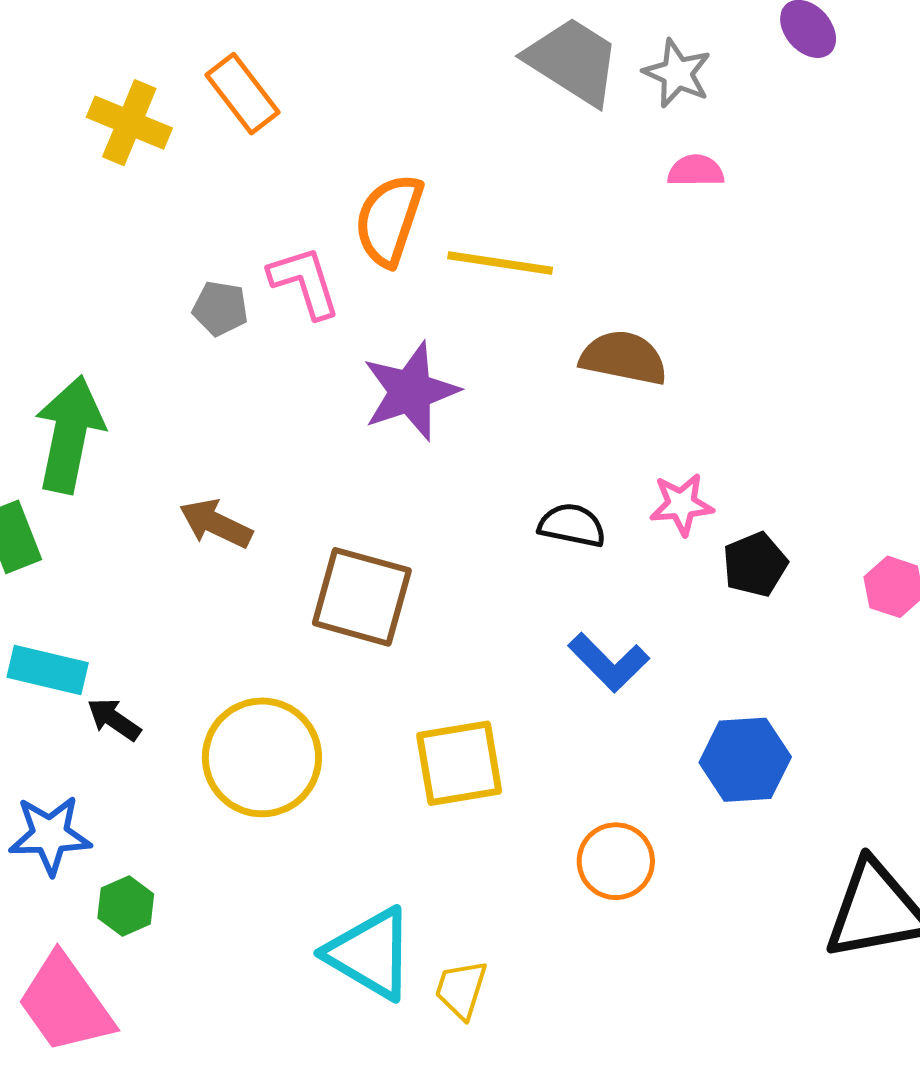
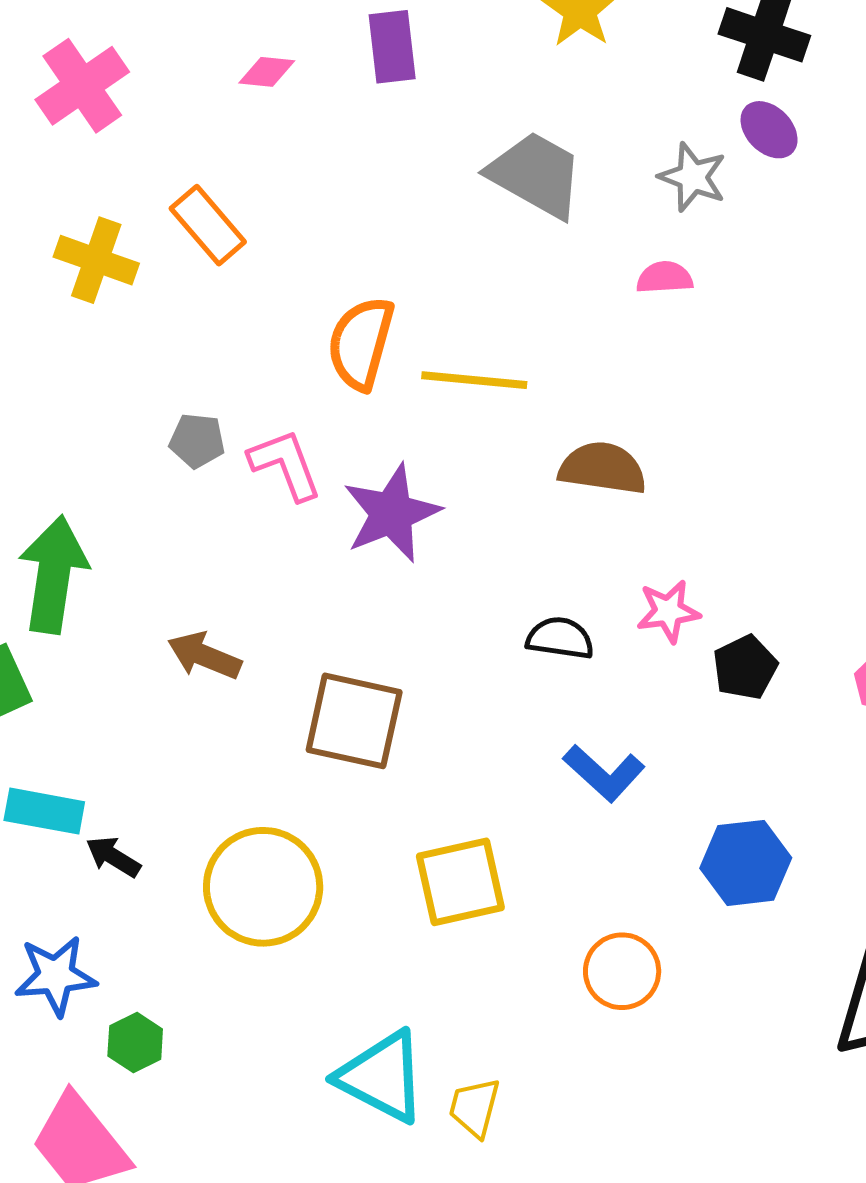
gray star: (677, 73) -> (693, 177), moved
pink L-shape: (305, 282) -> (285, 465), moved

